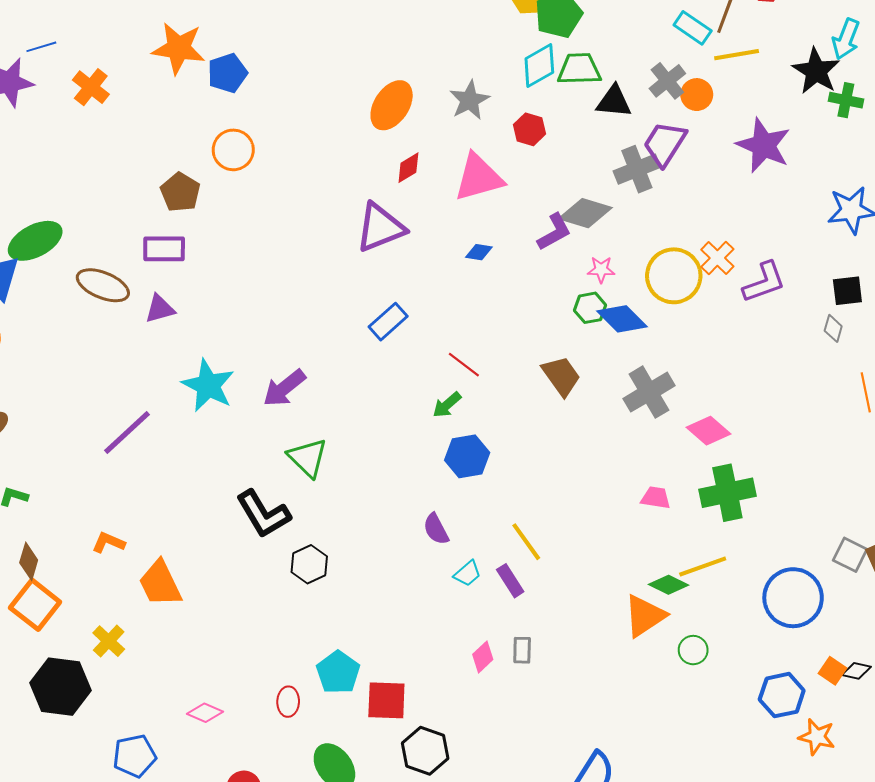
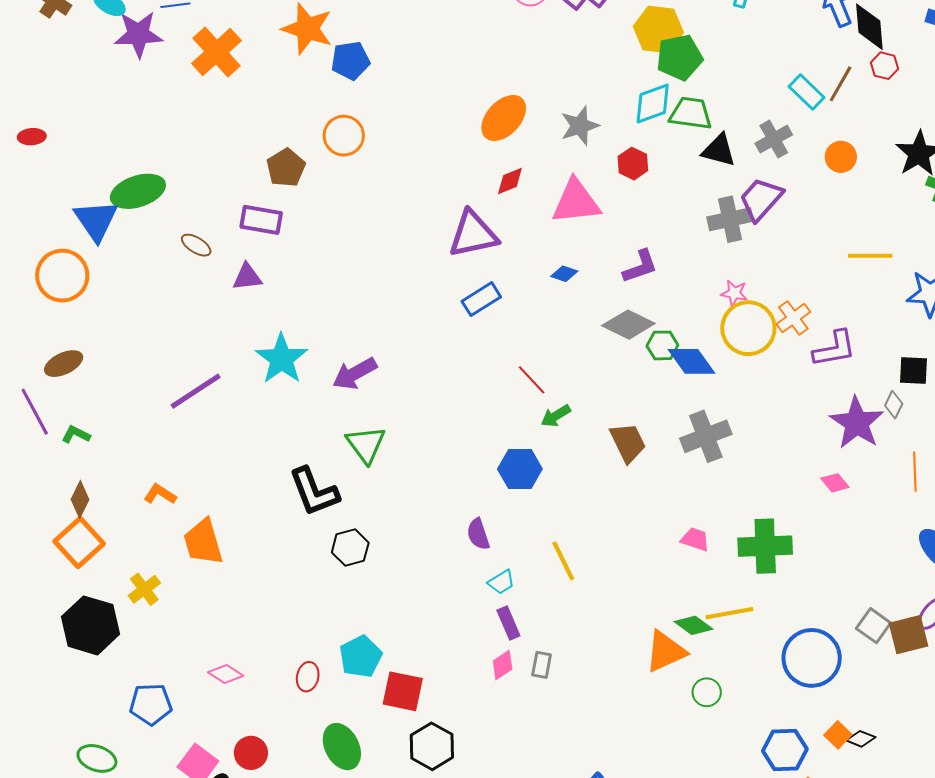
yellow line: (737, 55) -> (870, 256), moved
orange cross: (91, 87) -> (216, 52), size x1.4
orange circle: (697, 95) -> (841, 157), moved
purple star: (763, 145) -> (857, 423), moved
gray diamond: (585, 213) -> (628, 325), moved
pink star: (601, 270) -> (734, 293), moved
brown ellipse: (103, 285) -> (196, 245), size x0.6
blue rectangle: (388, 322) -> (481, 299), moved
brown trapezoid: (561, 376) -> (628, 443), moved
green arrow: (447, 405) -> (556, 416), moved
pink diamond: (709, 431) -> (835, 483), moved, size x0.7
purple rectangle: (510, 581) -> (508, 623), moved

